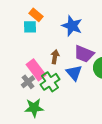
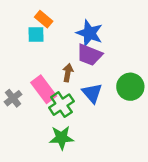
purple trapezoid: (84, 54) -> (90, 55), moved
gray cross: (28, 82) -> (13, 98), moved
green star: (34, 108) -> (61, 138), moved

